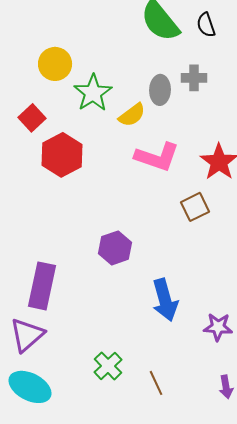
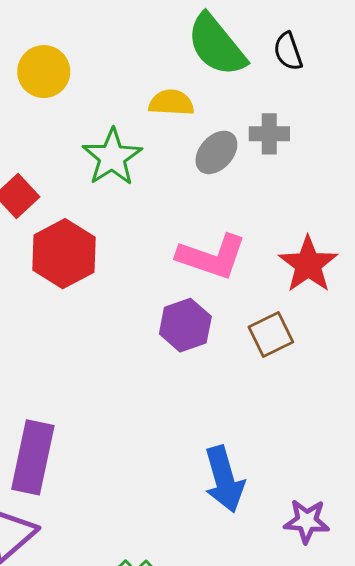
yellow circle: (55, 64) -> (44, 72), moved
gray ellipse: (160, 90) -> (216, 152), turned 40
yellow semicircle: (132, 115) -> (171, 103), moved, turned -140
purple hexagon: (115, 248) -> (185, 325), moved

